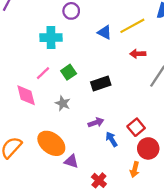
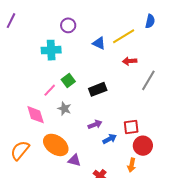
pink line: (43, 73) -> (50, 90), moved
pink diamond: (26, 95) -> (36, 115), moved
red square: (136, 127) -> (131, 127), turned 35
blue arrow: (112, 139) -> (110, 139), turned 96

